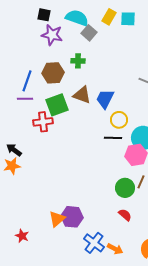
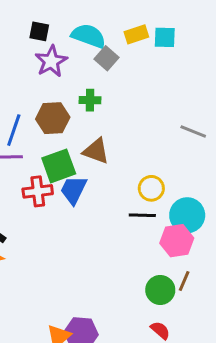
yellow rectangle: (109, 17) -> (136, 34), turned 42
purple star: (52, 35) -> (51, 61), turned 30
blue trapezoid: (105, 99) -> (74, 190), moved

